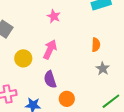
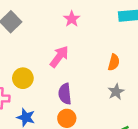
yellow circle: (23, 58) -> (23, 78), moved
purple semicircle: (50, 79) -> (65, 94), moved

